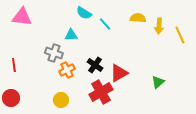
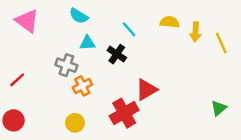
cyan semicircle: (84, 13) -> (79, 16), moved
pink triangle: (22, 17) -> (27, 21), turned 30
red line: (14, 65) -> (17, 80), turned 56
black cross: (95, 65) -> (117, 54), moved
green triangle: (158, 82) -> (219, 108), moved

